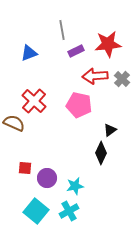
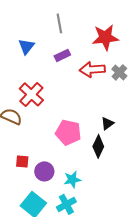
purple rectangle: (76, 51) -> (62, 55), moved
blue triangle: (29, 53) -> (26, 46), turned -30
pink pentagon: (79, 105) -> (68, 132), moved

